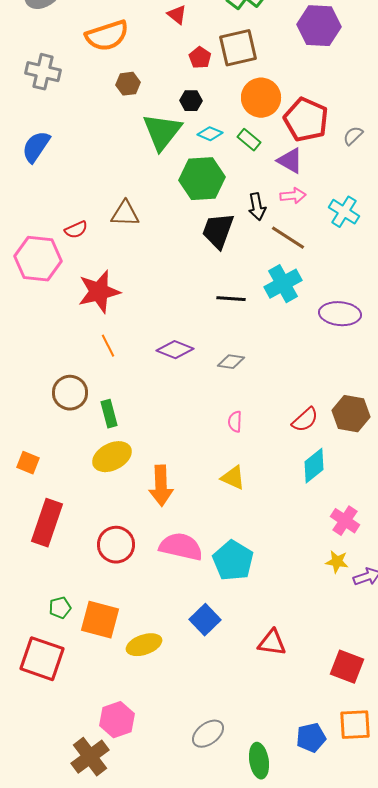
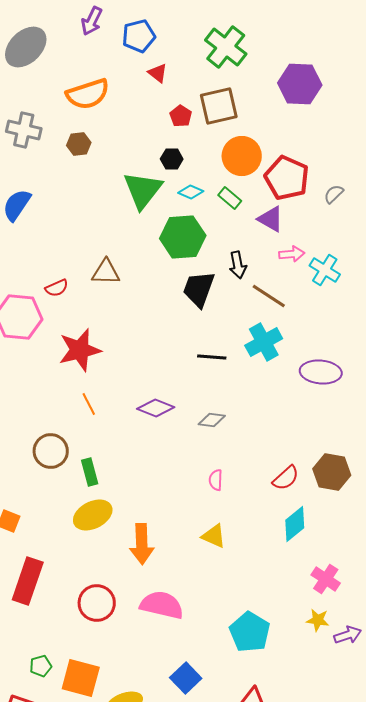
brown hexagon: (128, 84) -> (79, 144), moved
pink arrow: (293, 196) -> (292, 254), moved
cyan pentagon: (233, 561) -> (250, 632), moved

